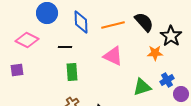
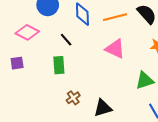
black line: (65, 47) -> (66, 40), turned 48
green rectangle: (72, 72) -> (59, 65), moved

